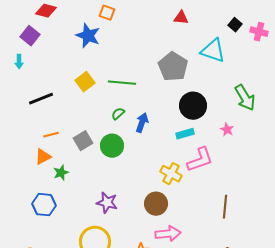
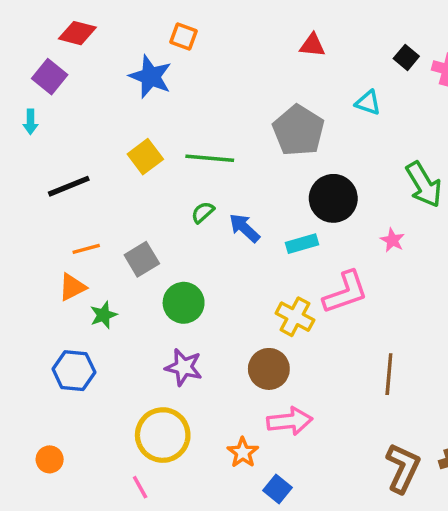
cyan triangle: (213, 51) -> (368, 103), size x0.6
blue arrow: (142, 123) -> (244, 228), turned -66
cyan rectangle: (185, 134) -> (302, 244), moved
green circle: (112, 146) -> (184, 303), moved

